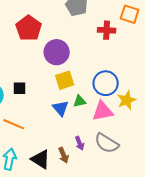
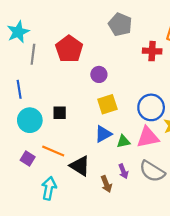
purple circle: (57, 52) -> (99, 74), size x0.6
green triangle: (80, 101) -> (123, 141), moved
blue triangle: (61, 108) -> (103, 134), turned 42
black triangle: (41, 159) -> (80, 166), moved

